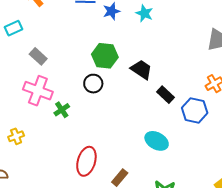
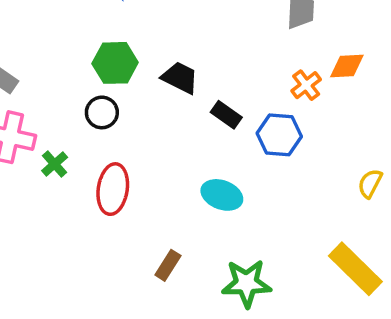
red ellipse: (86, 161) -> (113, 189), moved

